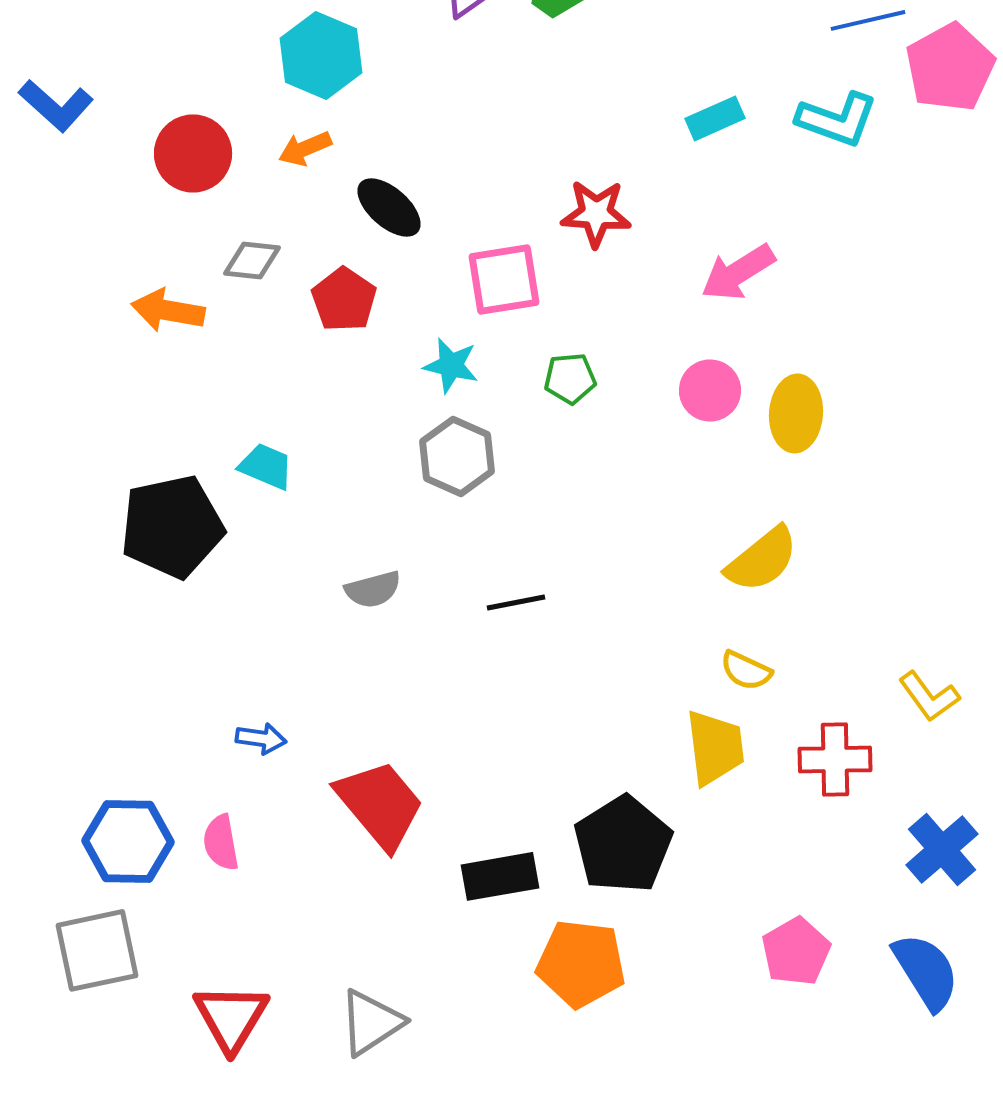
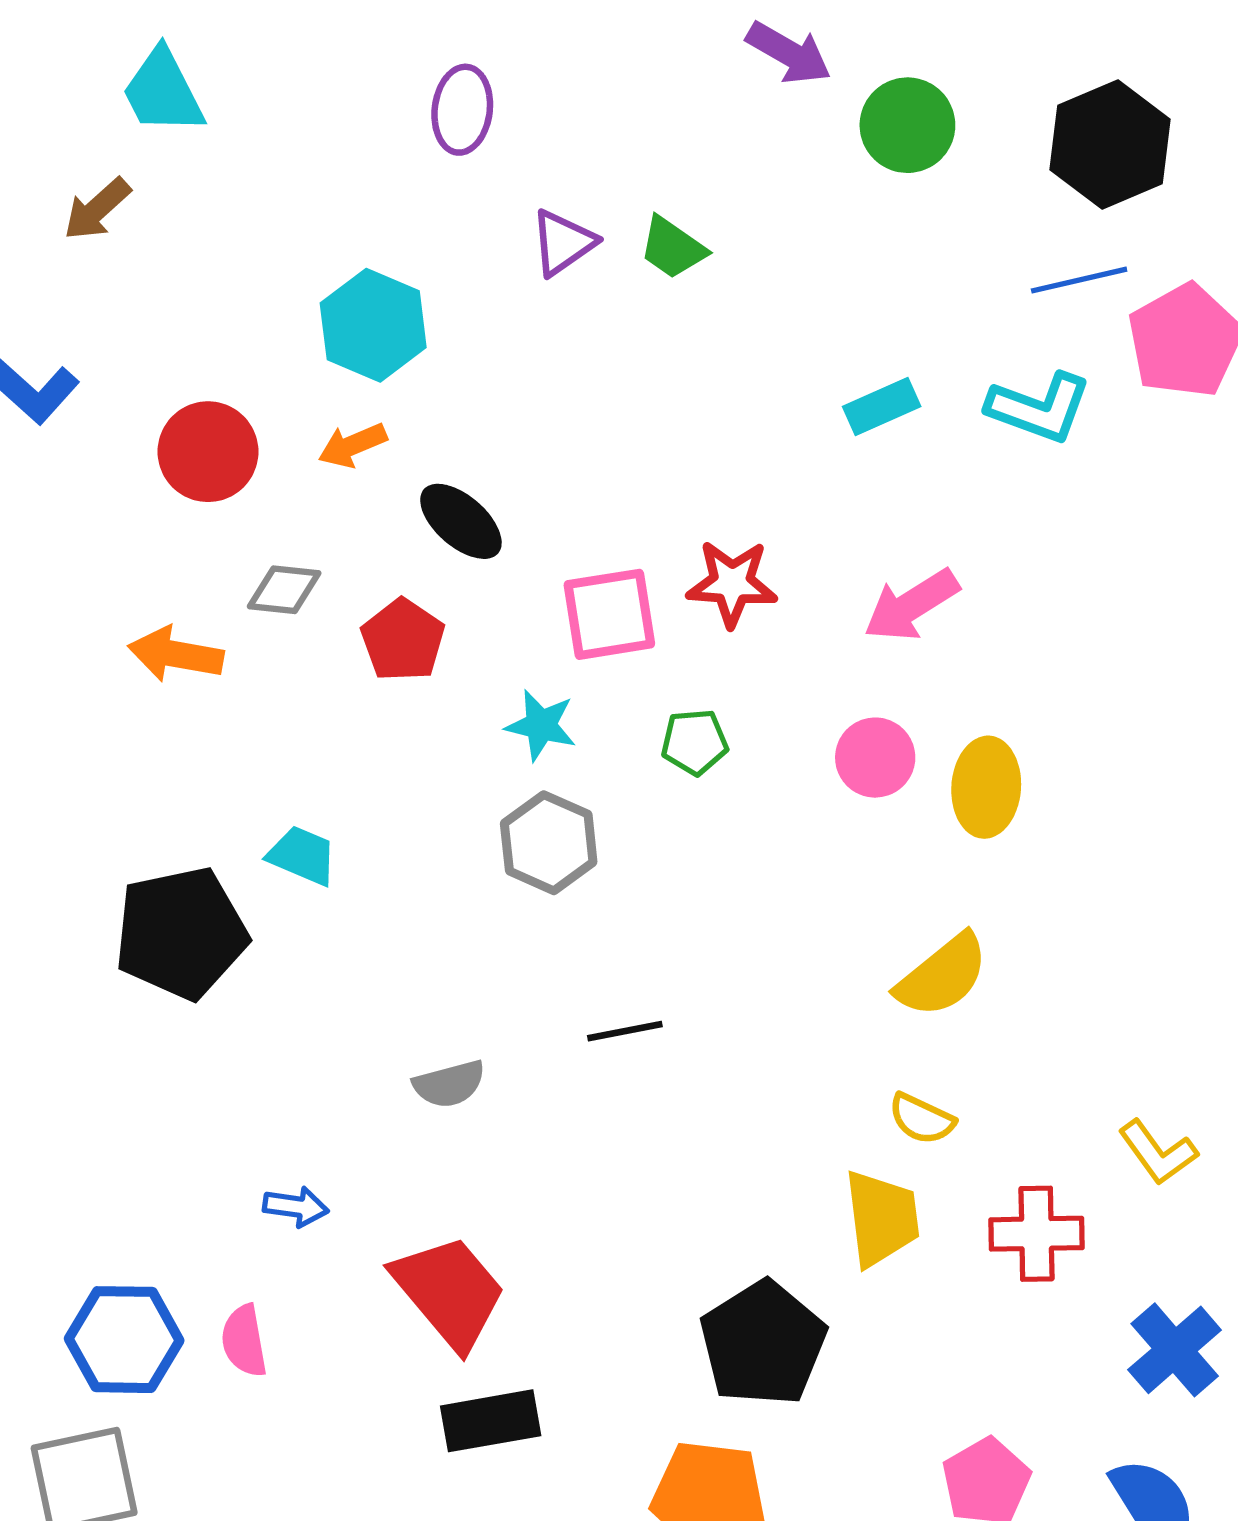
red star: (596, 213) -> (732, 583), moved
gray semicircle: (373, 589) -> (449, 1084), moved
black rectangle: (500, 876) -> (491, 1421), moved

